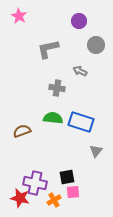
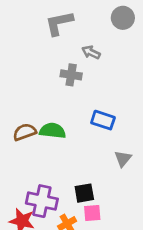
gray arrow: (80, 71) -> (91, 52), moved
green semicircle: (53, 118) -> (52, 131), moved
blue rectangle: (81, 122) -> (103, 120), size x0.7

